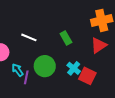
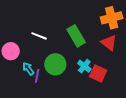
green rectangle: (66, 38) -> (76, 36), size x1.5
red triangle: (99, 45) -> (109, 43), turned -48

